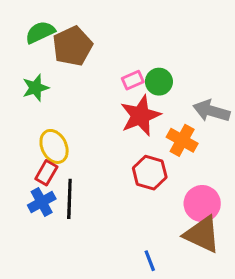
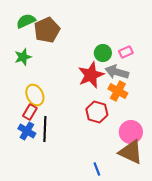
pink rectangle: (133, 80) -> (126, 52), moved
gray arrow: (211, 111) -> (117, 72), moved
blue cross: (42, 202) -> (27, 131), turned -30

